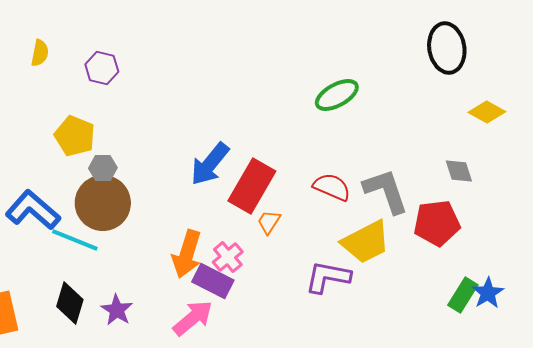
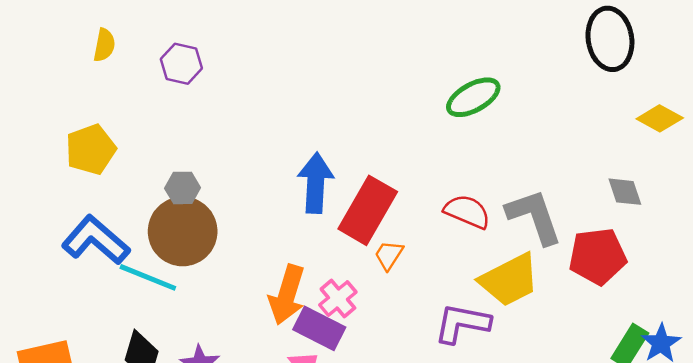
yellow pentagon: (75, 136) -> (91, 149), moved, turned 30
blue arrow: (210, 164) -> (316, 183), turned 144

